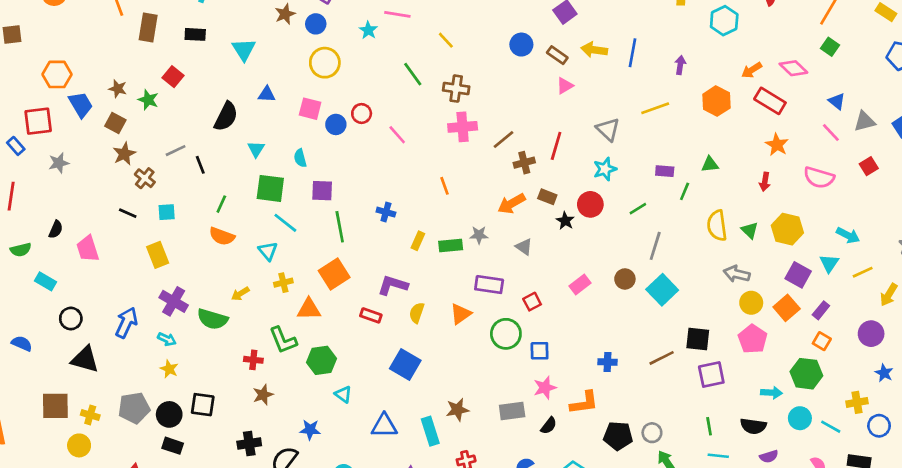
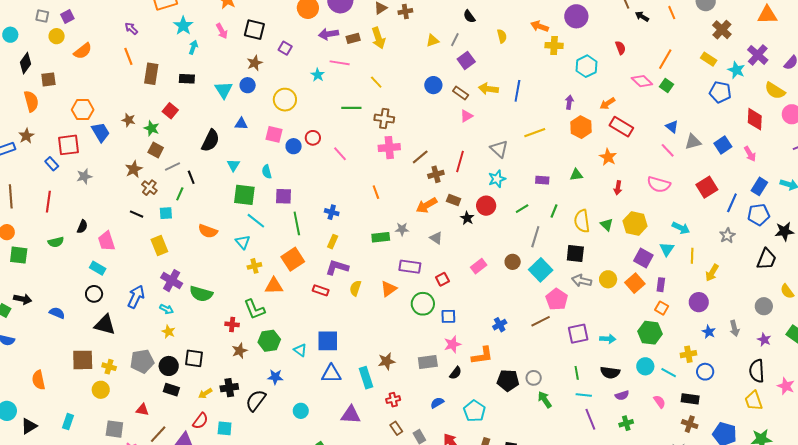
blue circle: (316, 24) -> (248, 85), moved
purple arrow: (680, 65) -> (569, 102), moved
pink diamond: (793, 68) -> (642, 81), moved
green line: (413, 74) -> (351, 108), turned -54
brown square: (115, 123) -> (156, 150), moved
orange star: (777, 145) -> (608, 157), moved
red square: (869, 166) -> (707, 187), moved, size x1.5
green line: (685, 191) -> (554, 211), moved
green line: (221, 204) -> (180, 194), moved
yellow rectangle: (418, 241) -> (333, 242), moved
yellow line: (863, 272) -> (692, 256), turned -63
gray arrow: (737, 274) -> (582, 281), moved
cyan rectangle: (45, 281) -> (98, 268), moved
yellow arrow: (240, 294) -> (205, 393), moved
purple rectangle: (821, 310) -> (661, 285), turned -32
black square: (698, 339) -> (575, 253), moved
pink pentagon: (753, 339) -> (557, 299), moved
green hexagon: (321, 360) -> (269, 341), moved
blue cross: (607, 362) -> (500, 325), turned -32
blue square: (405, 365) -> (328, 341), moved, turned -30
cyan arrow: (772, 393) -> (608, 339), moved

